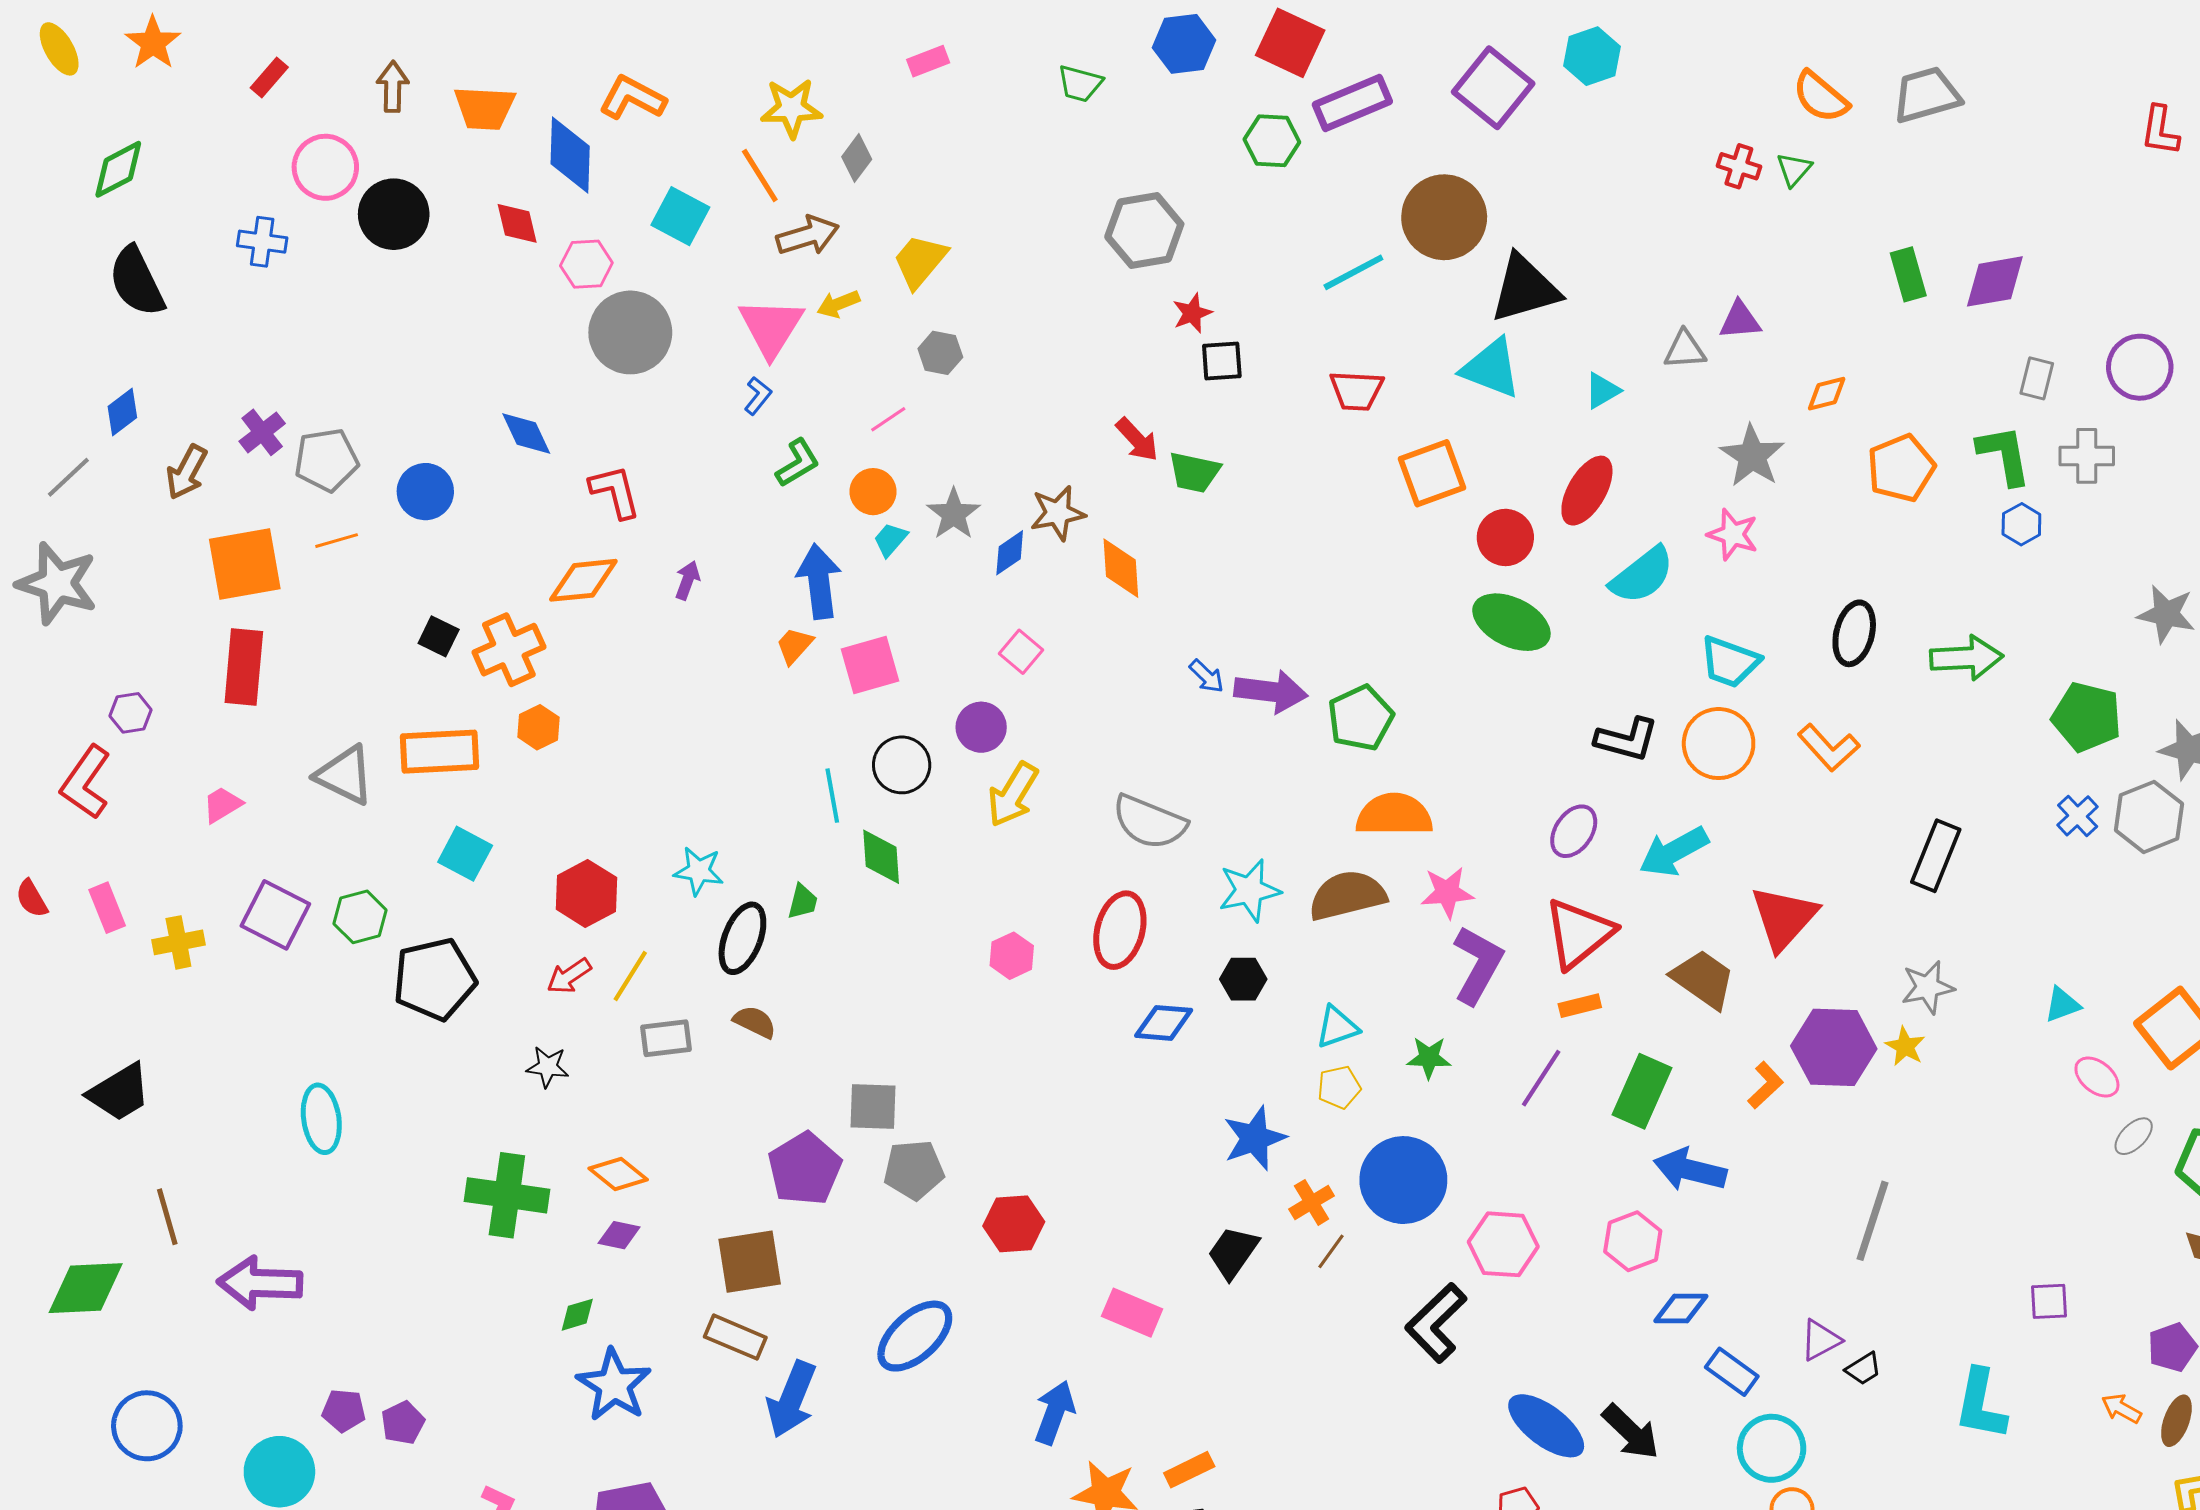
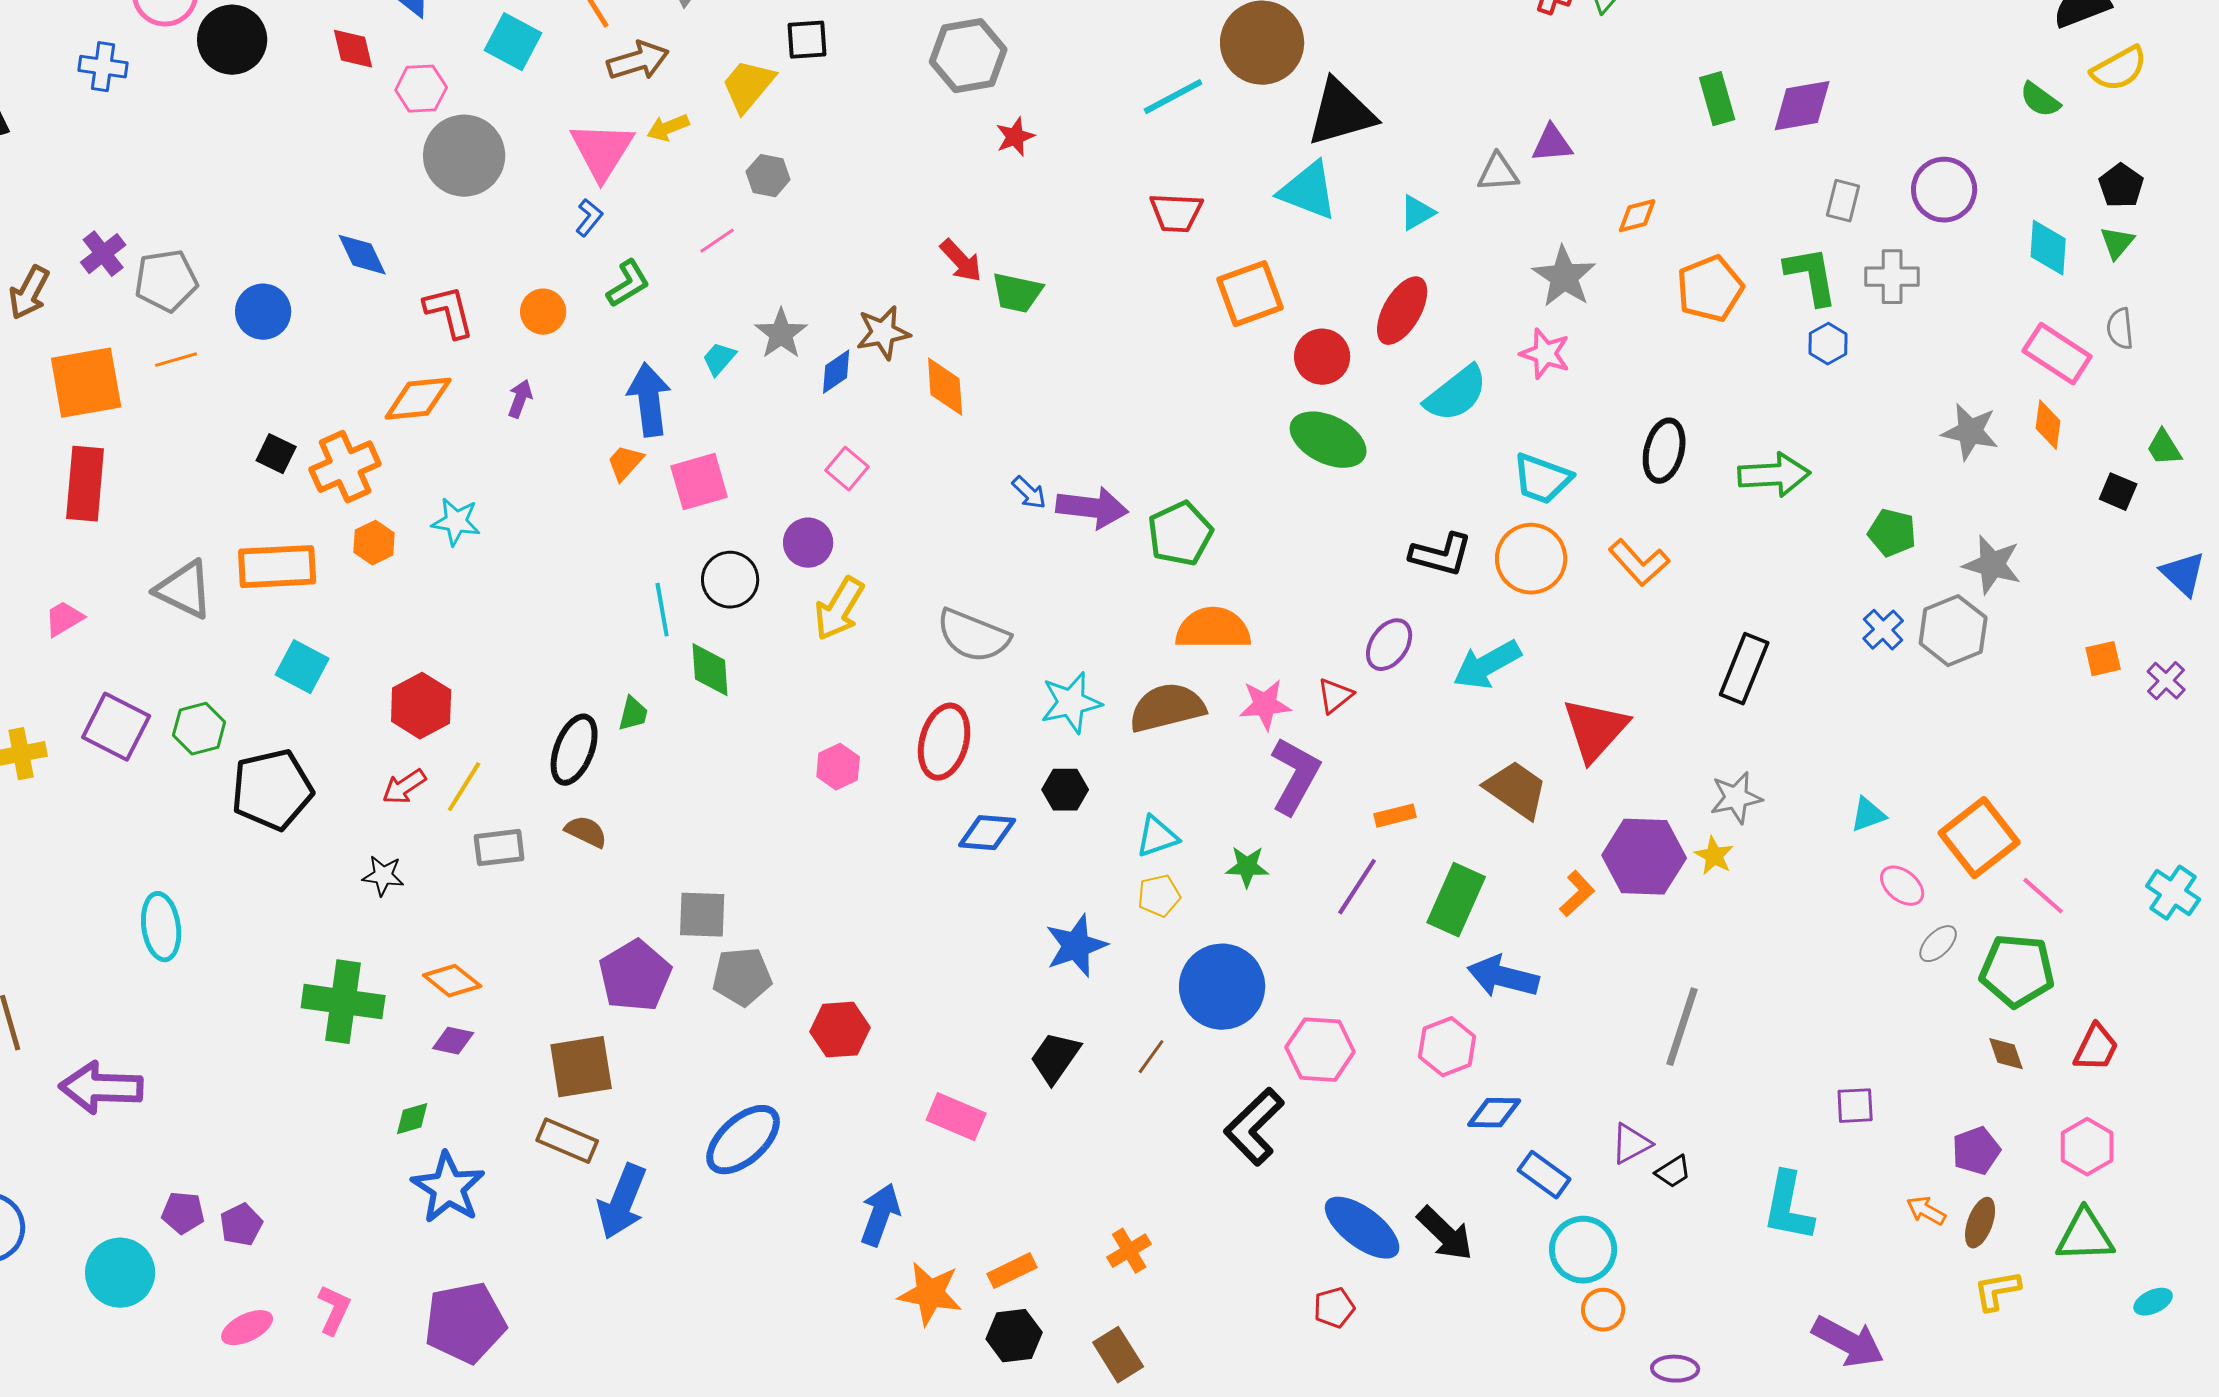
black square: (1222, 361) -> (807, 40), moved
orange circle: (873, 492) -> (543, 312), moved
green pentagon: (2087, 717) -> (1892, 533), size x0.7
cyan star: (699, 871) -> (456, 522), moved
red triangle: (1579, 933) -> (1335, 696), moved, size x0.5
orange cross: (1312, 1202) -> (1129, 1251), moved

